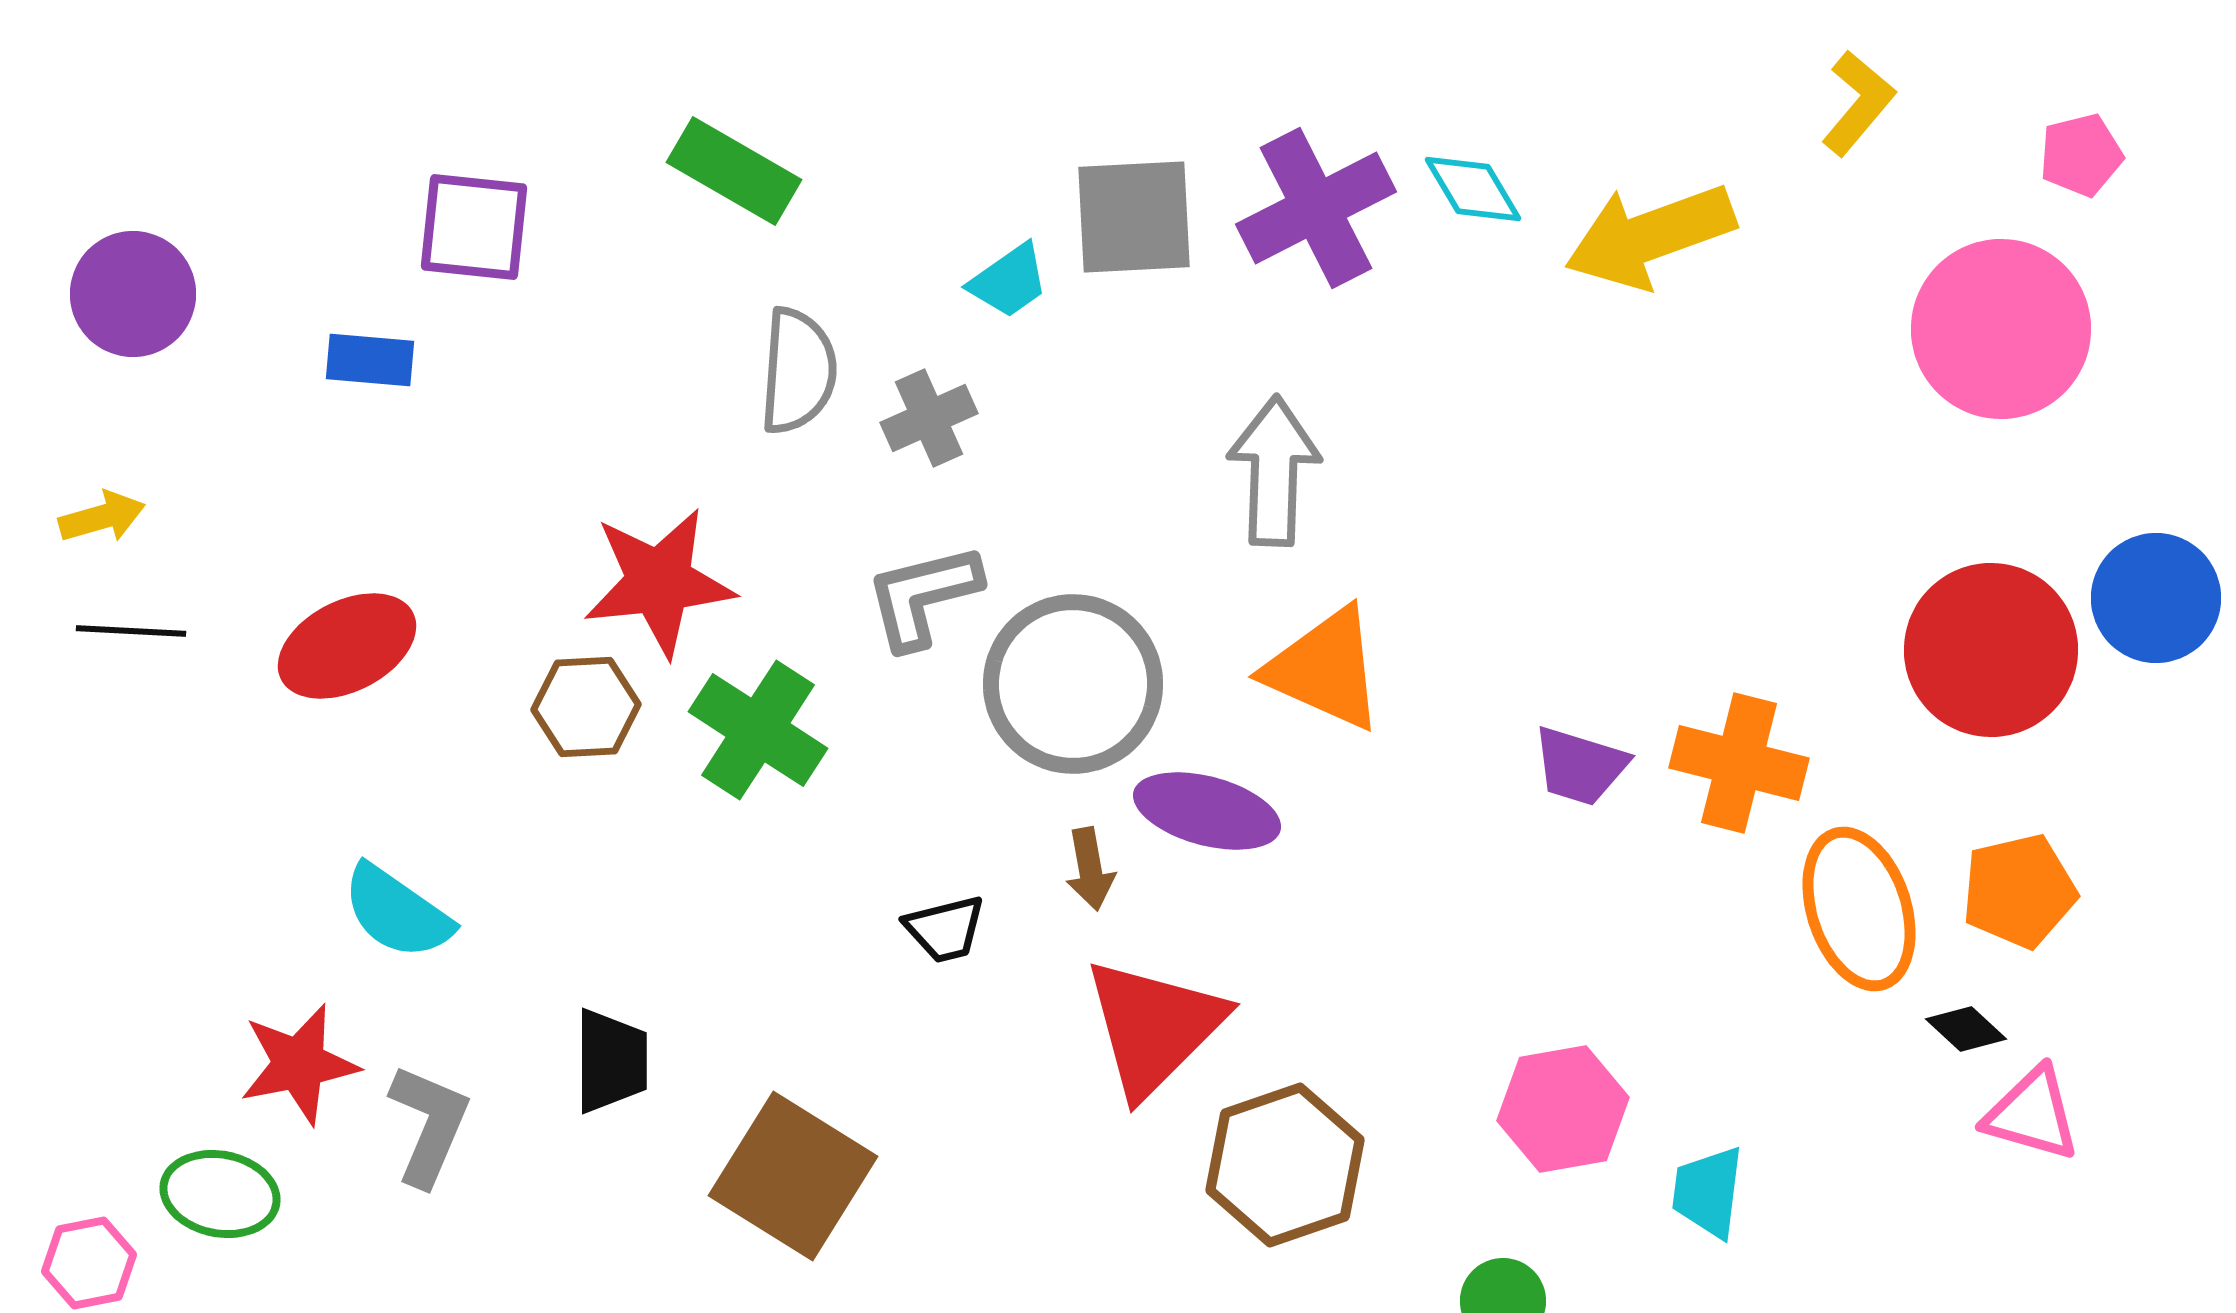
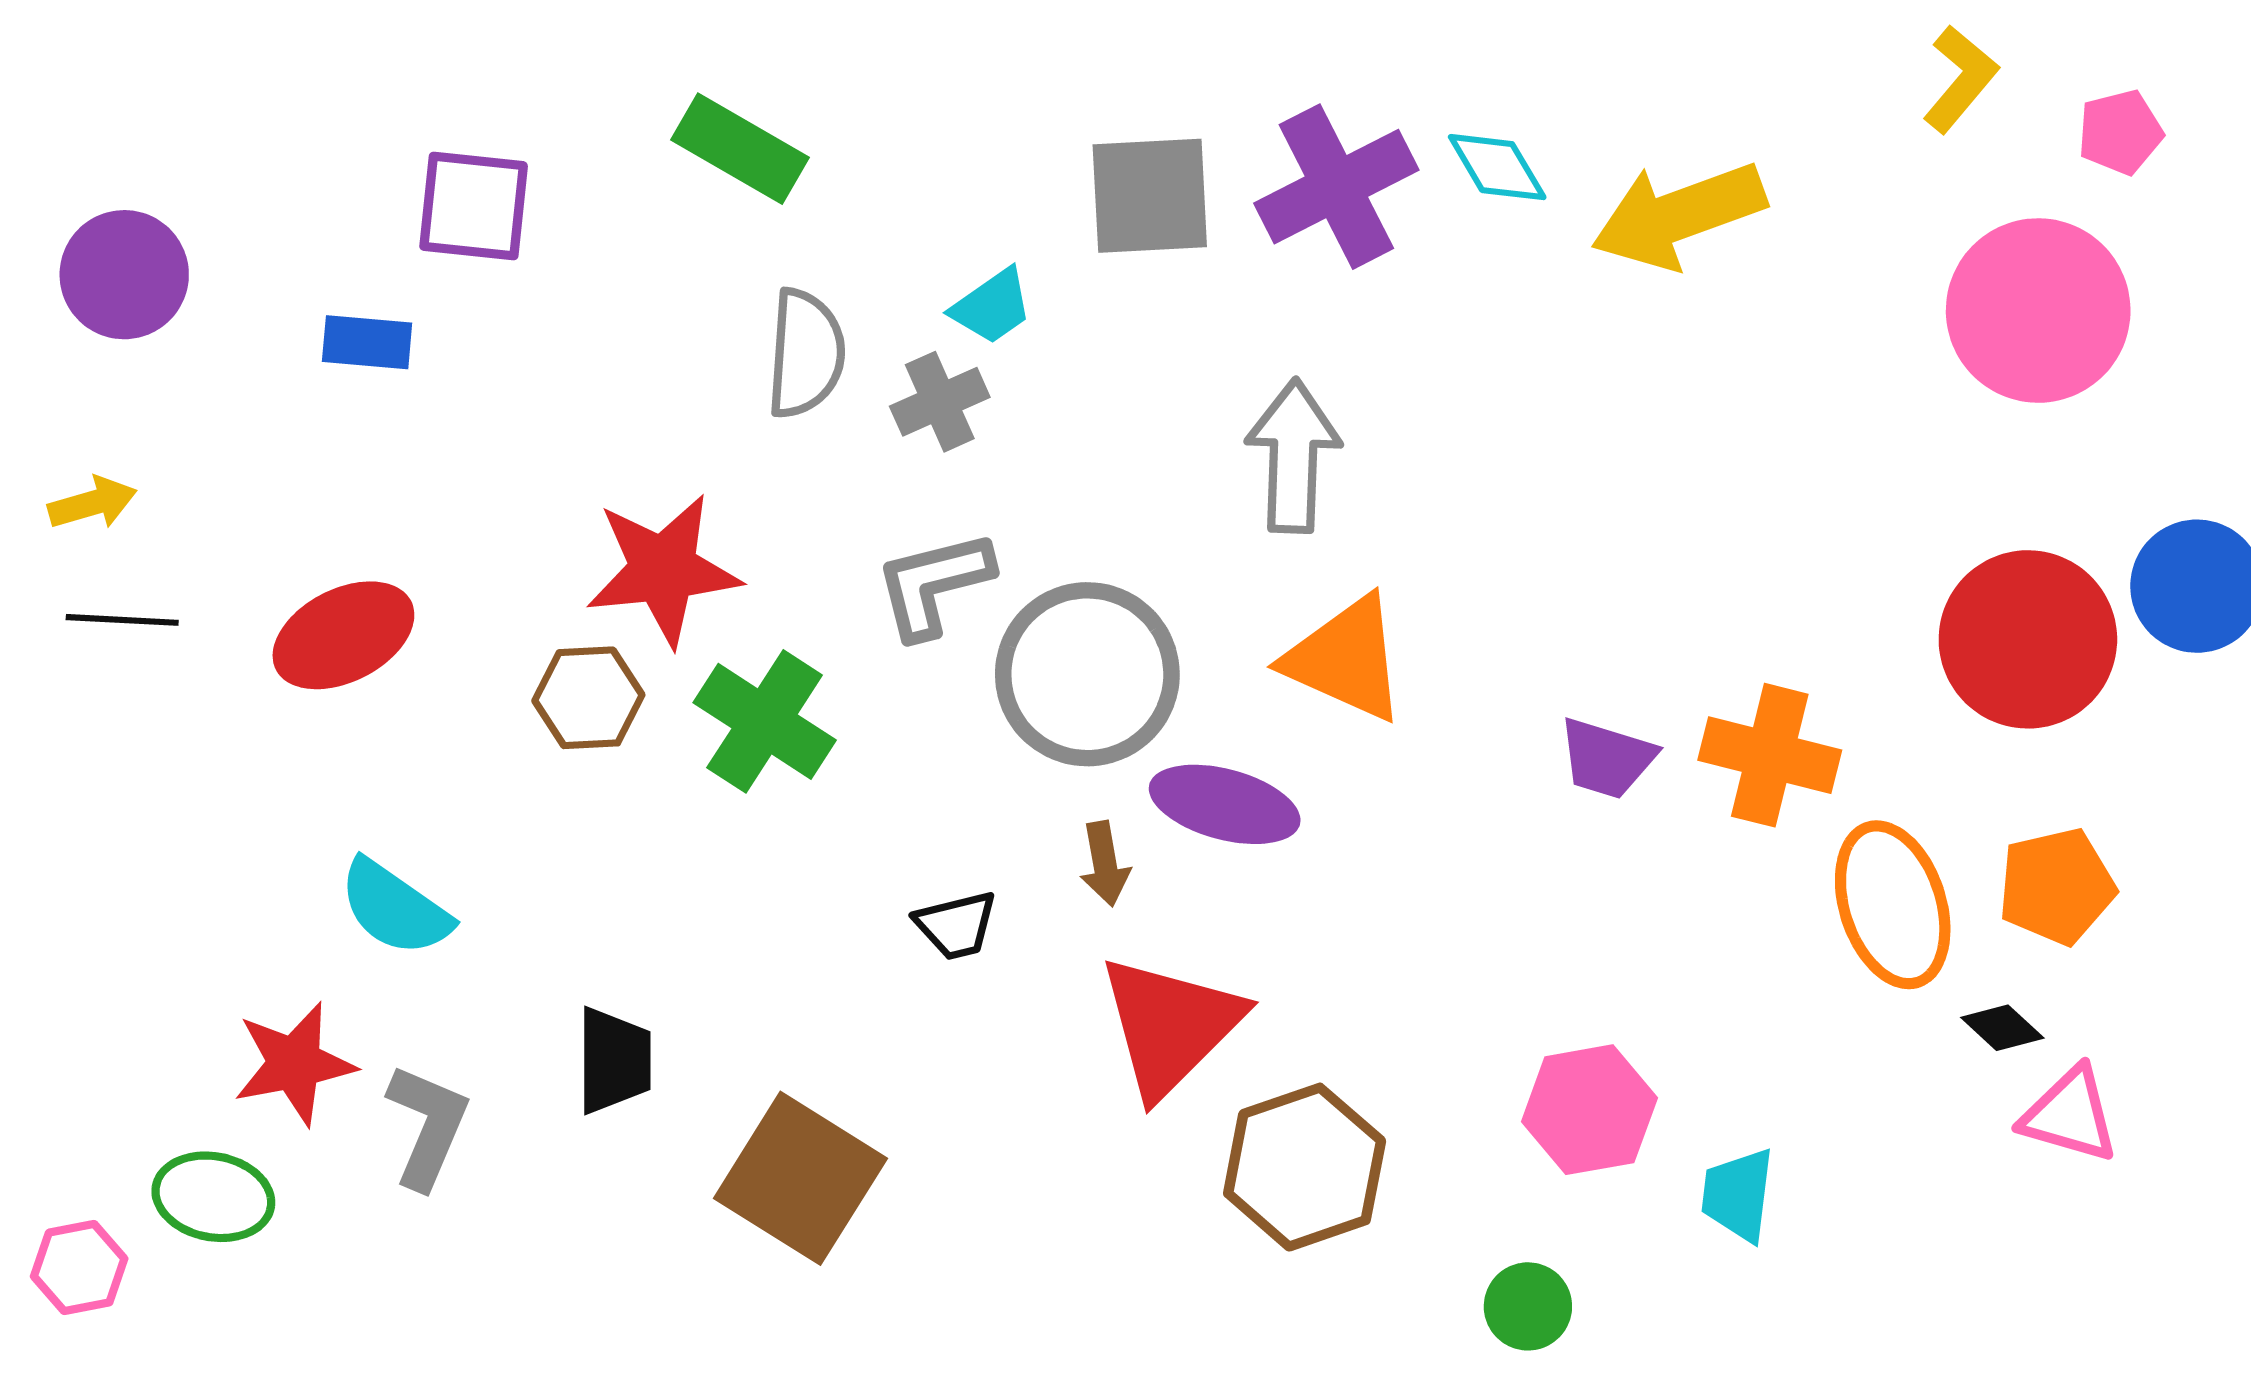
yellow L-shape: (1858, 103) -> (1960, 79), moved
cyan trapezoid: (1009, 281) -> (992, 306), moved

